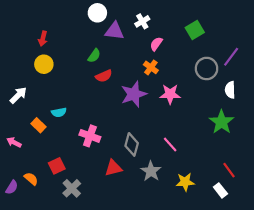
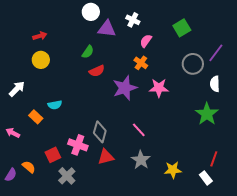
white cross: (142, 21) -> (133, 20), turned -32
red arrow: (43, 39) -> (40, 36), turned -120
pink cross: (90, 136) -> (78, 145), moved
gray diamond: (132, 144) -> (100, 132), moved
pink line: (170, 144) -> (139, 130), moved
red line: (229, 170) -> (214, 159), turned 56

